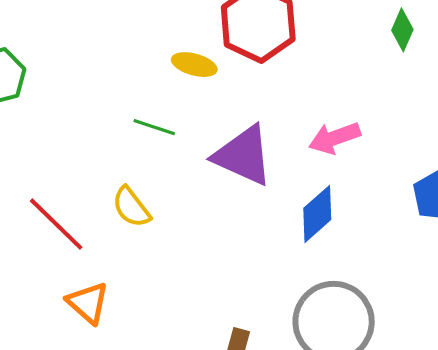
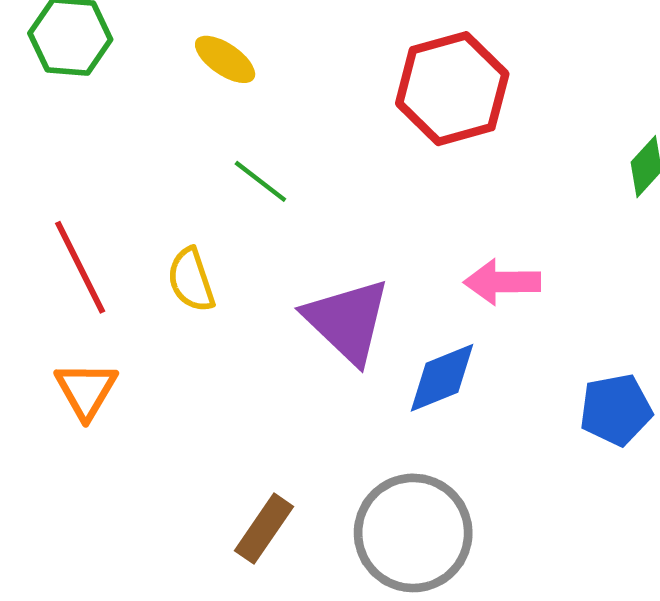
yellow ellipse: (194, 65) -> (225, 59), moved
purple triangle: (243, 156) -> (347, 321), moved

